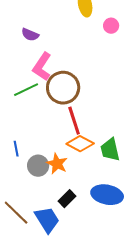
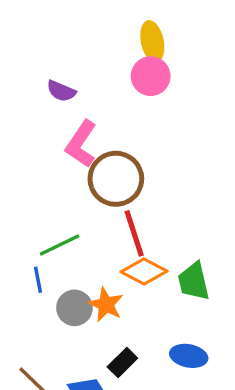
pink circle: (111, 26) -> (151, 76), moved, size x1.5
green line: (26, 90) -> (60, 245), moved
blue ellipse: (107, 195) -> (189, 356), size x0.7

